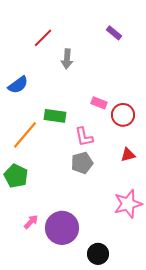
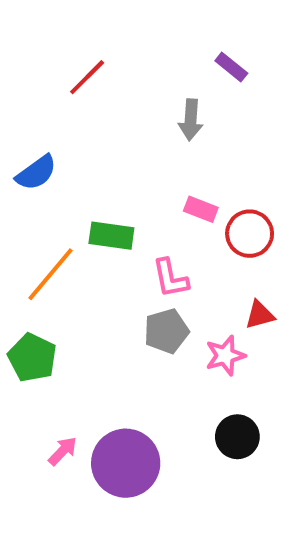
gray arrow: (67, 59) -> (191, 120), moved
pink star: (128, 204) -> (225, 355), moved, size x0.7
black circle: (98, 254) -> (237, 437), moved

